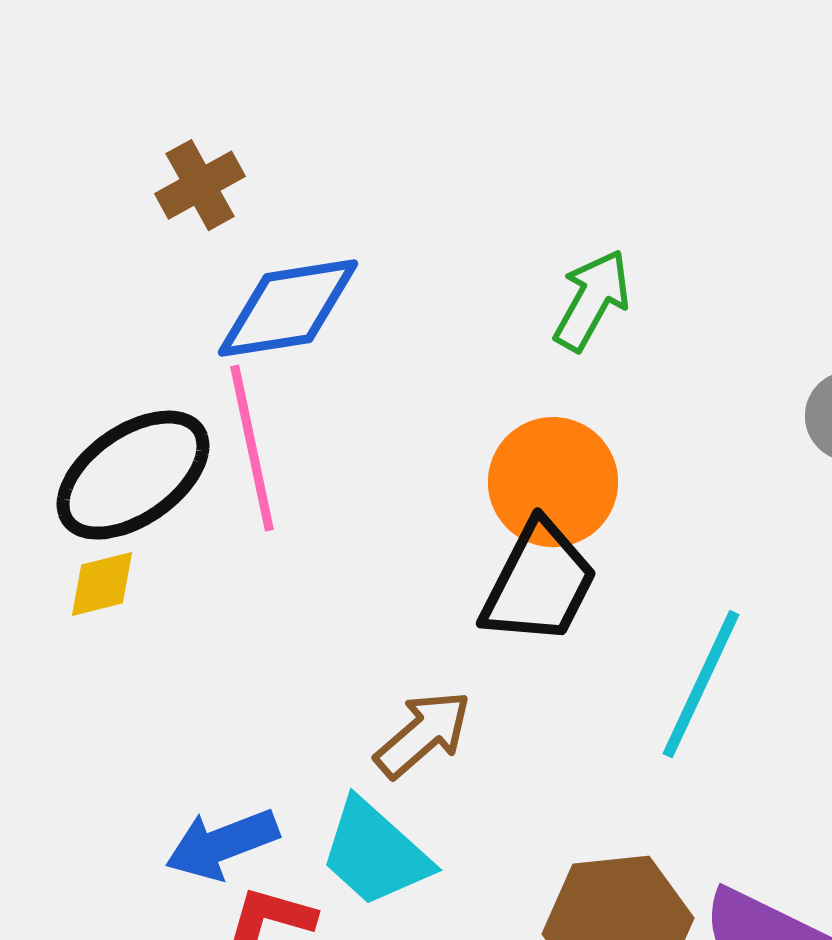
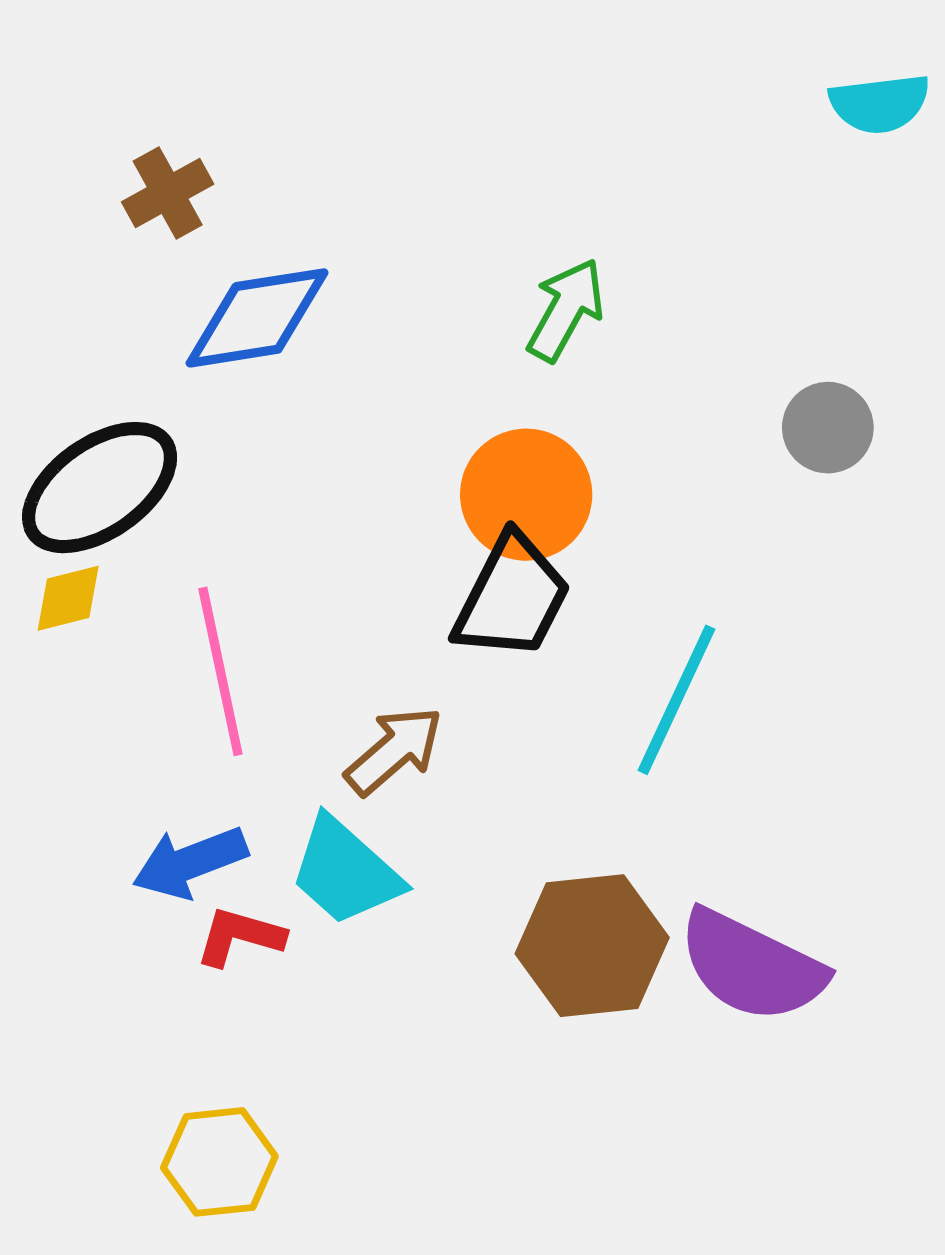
pink line: (252, 448) -> (220, 671), moved

